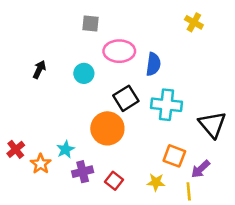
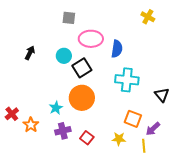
black square: (126, 98) -> (82, 68), moved
black triangle: (212, 125) -> (162, 95), size x0.7
cyan star: (66, 149) -> (56, 108), moved

